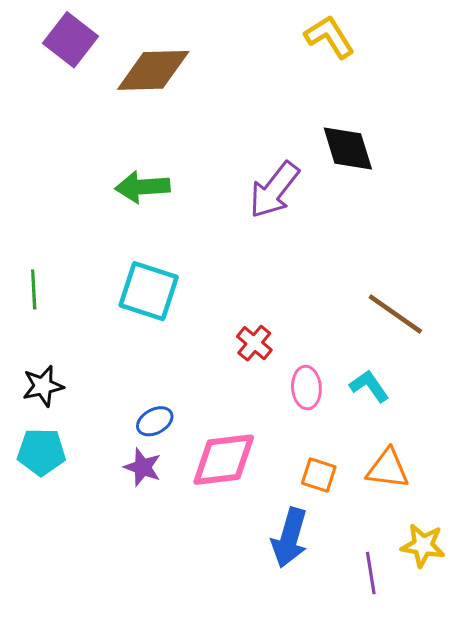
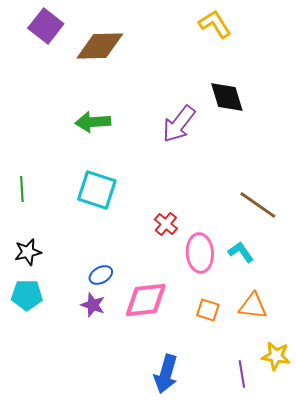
pink ellipse: (306, 388) -> (200, 253), size x1.4
blue arrow: (290, 538) -> (166, 374), moved

